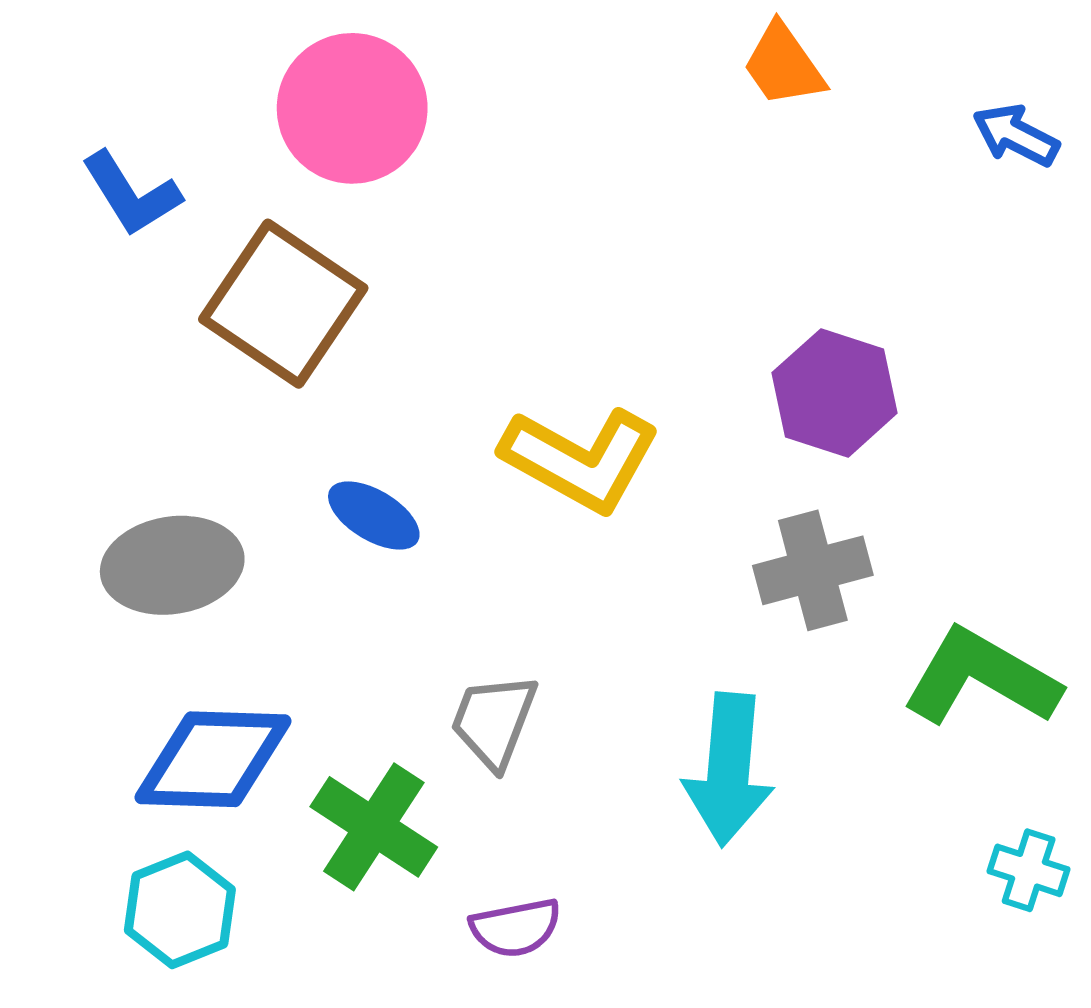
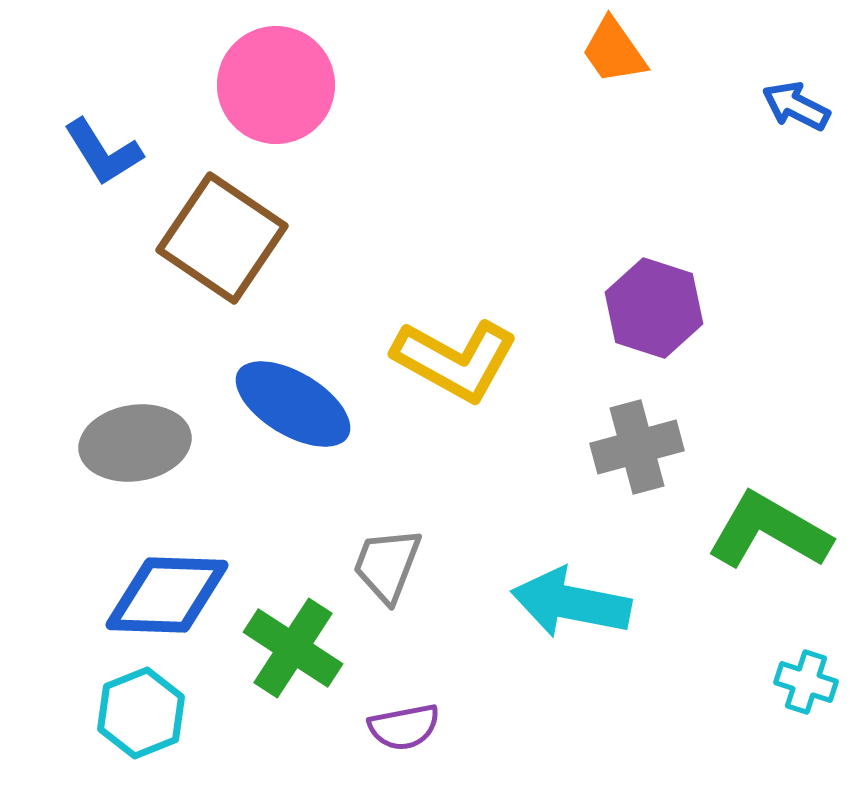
blue ellipse: (374, 515) -> (293, 404), size x1.6
cyan arrow: (729, 769) -> (571, 603), turned 96

